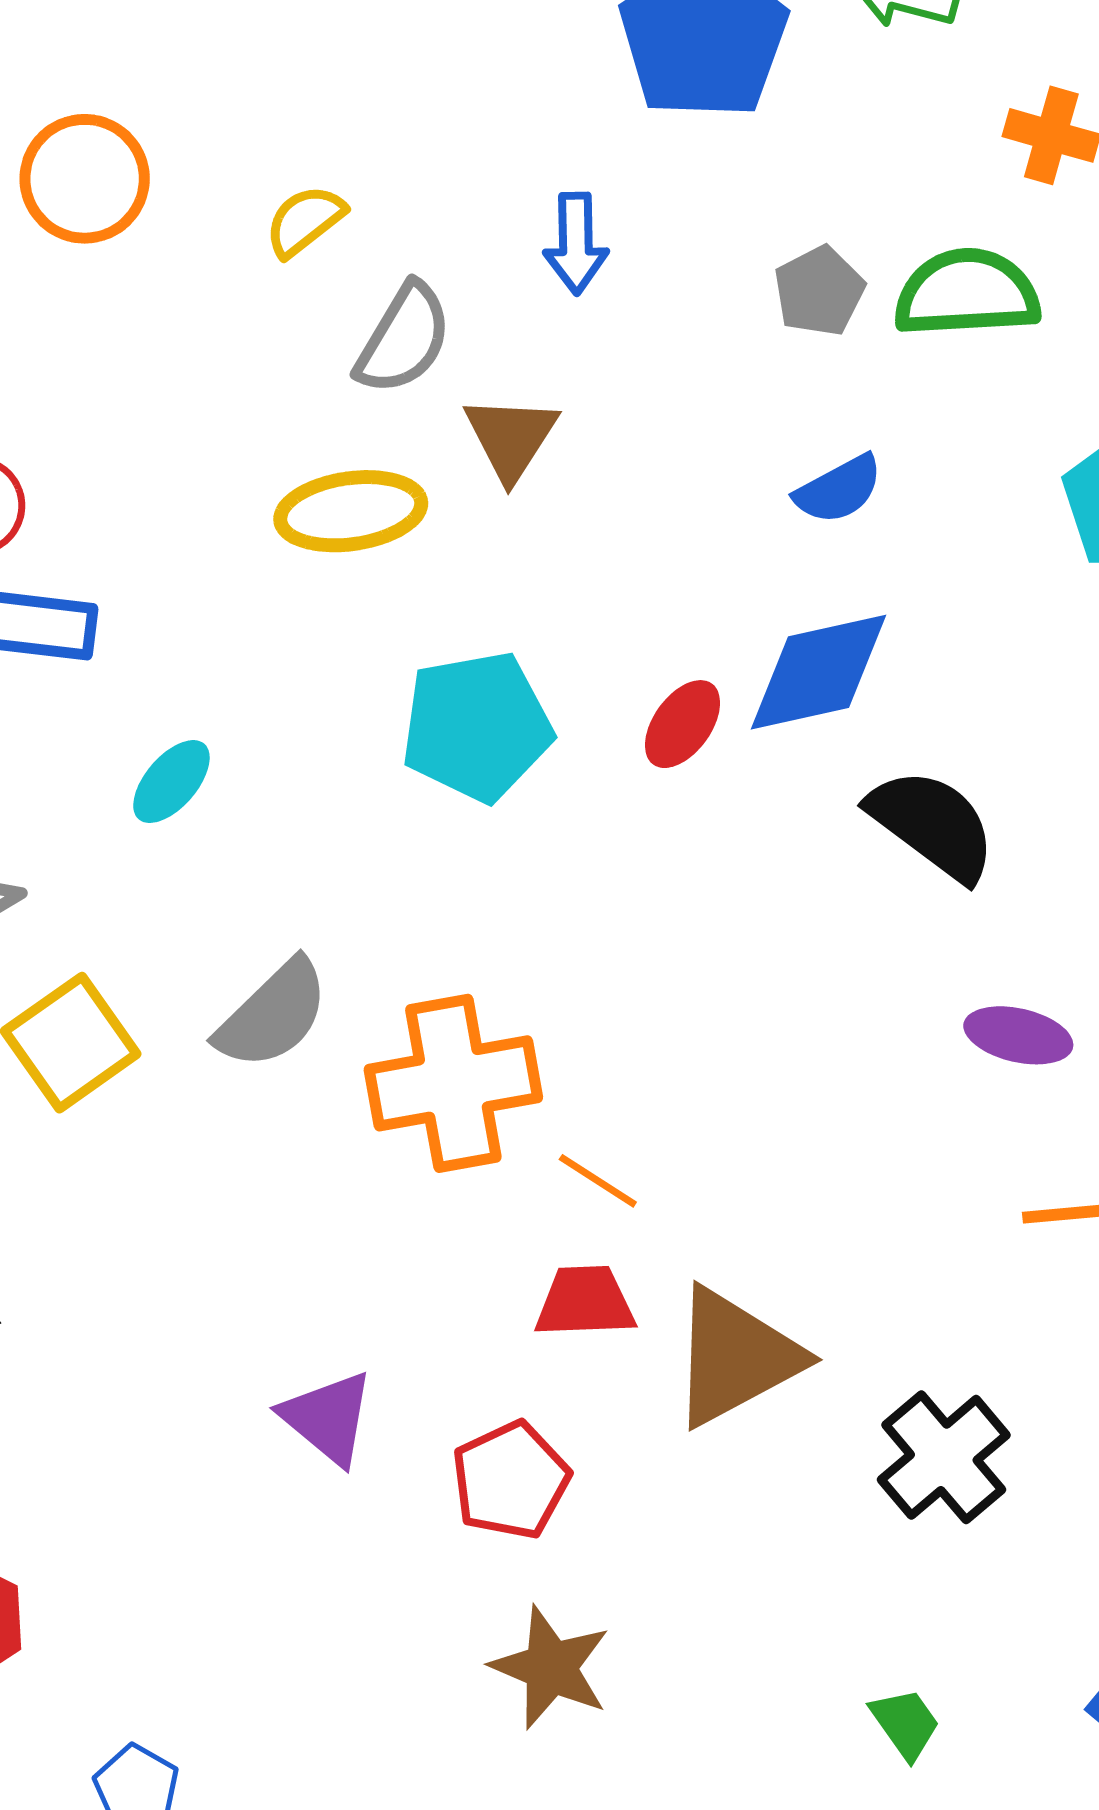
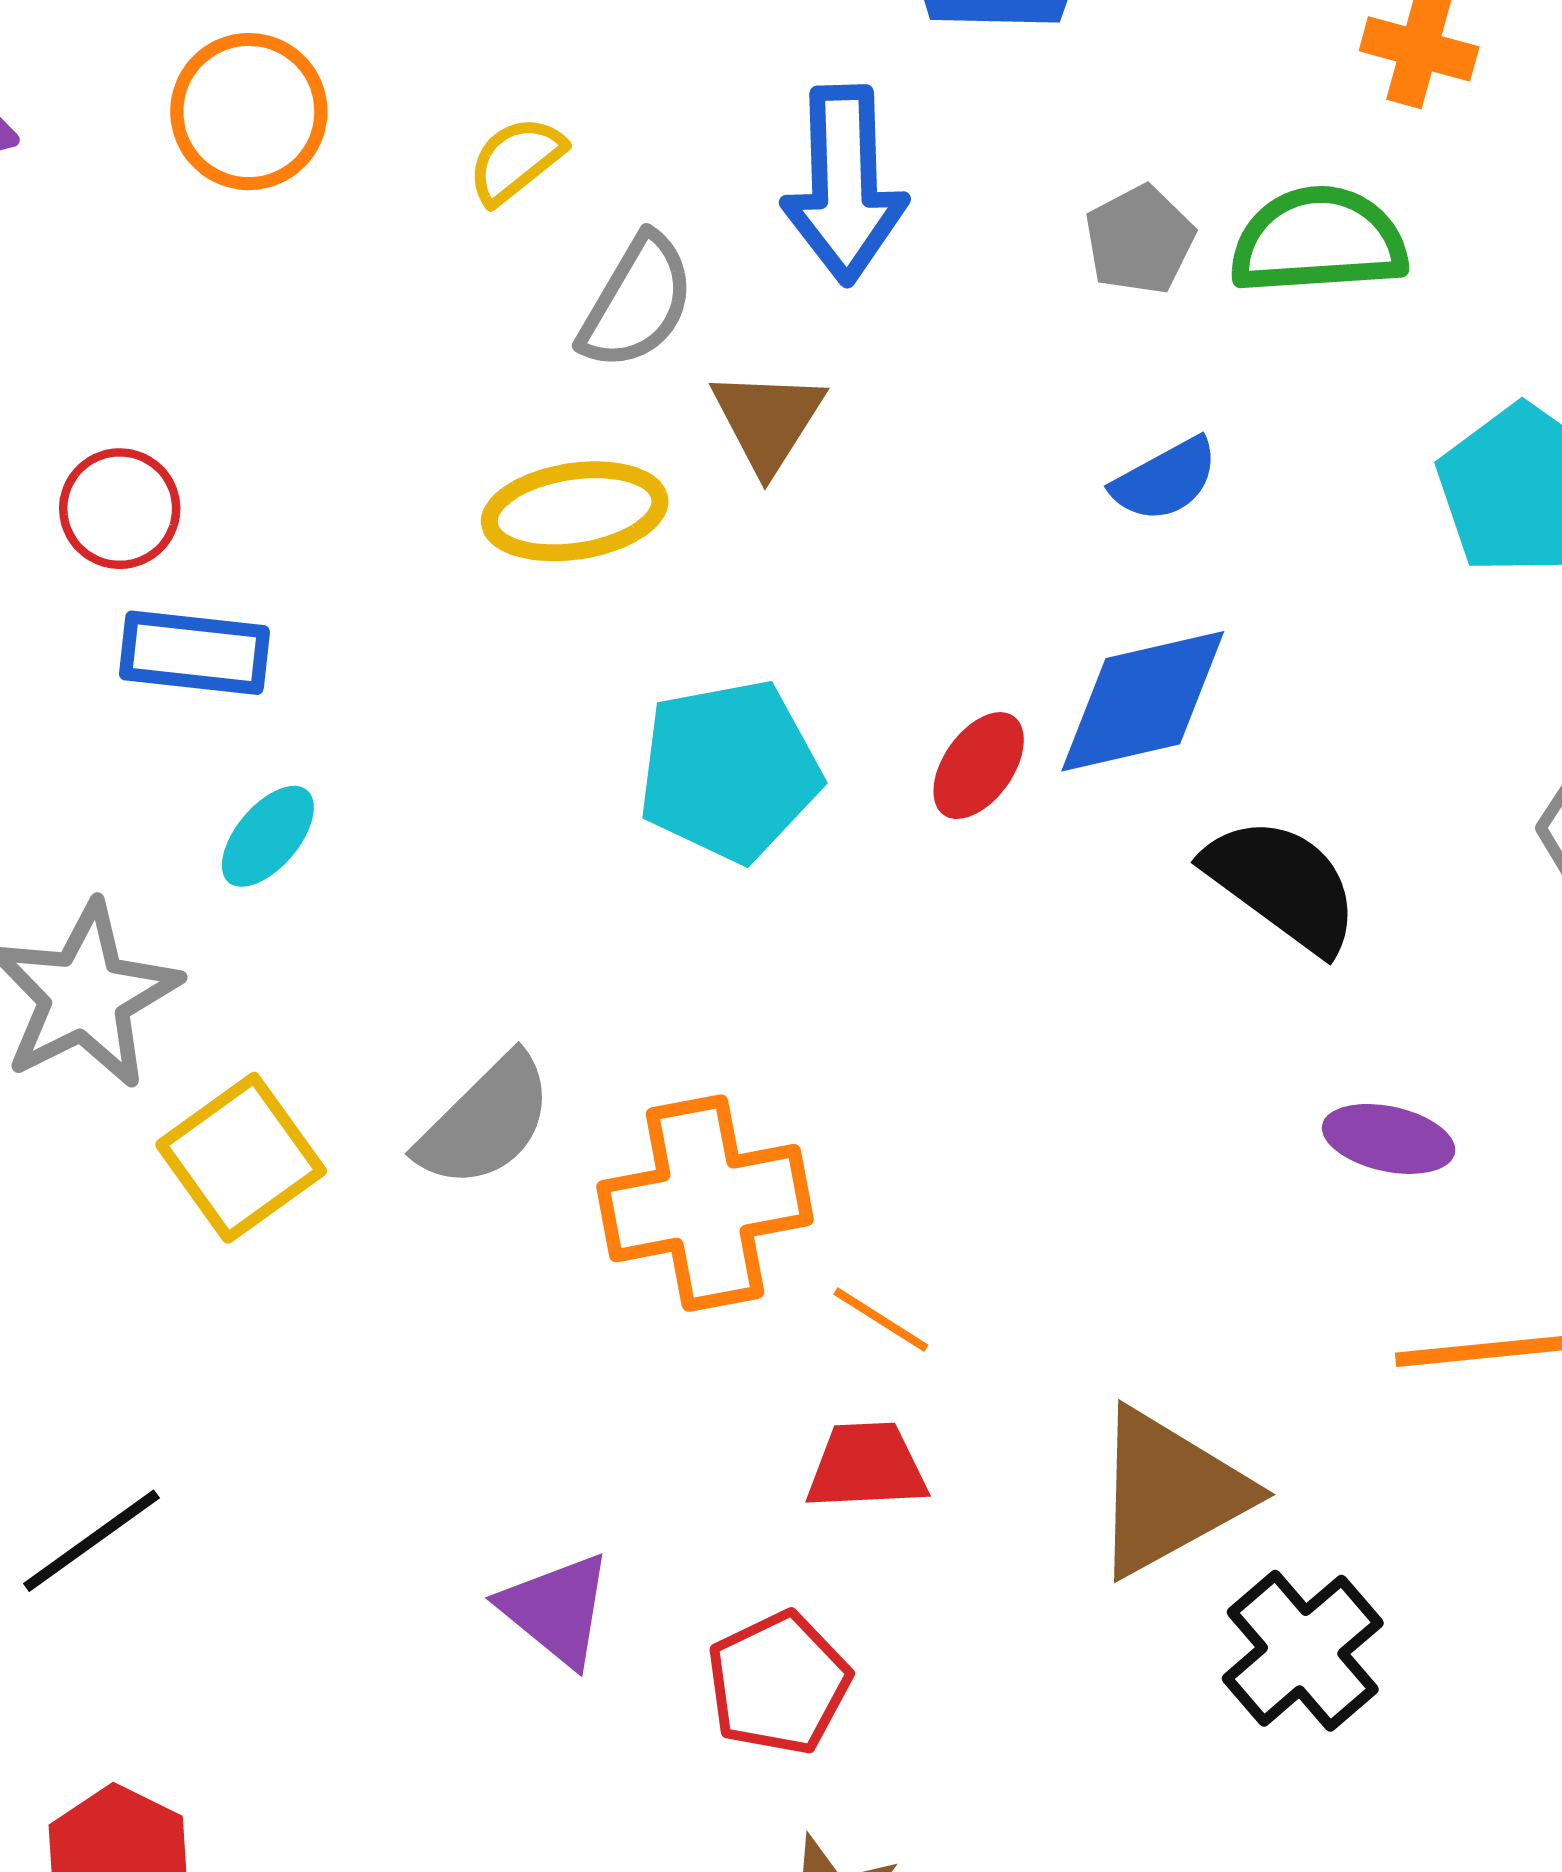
blue arrow: (576, 243) -> (844, 185), size x1.6
cyan ellipse: (171, 782) -> (268, 836), moved
brown triangle: (735, 1357) -> (1169, 1492), moved

